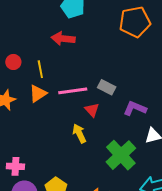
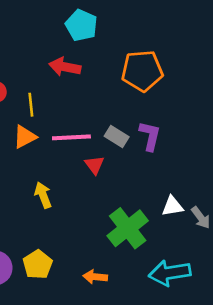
orange pentagon: (135, 22) -> (142, 71), moved
purple L-shape: (135, 108) -> (150, 136), moved, turned 75
yellow arrow: (79, 133) -> (43, 195), moved

